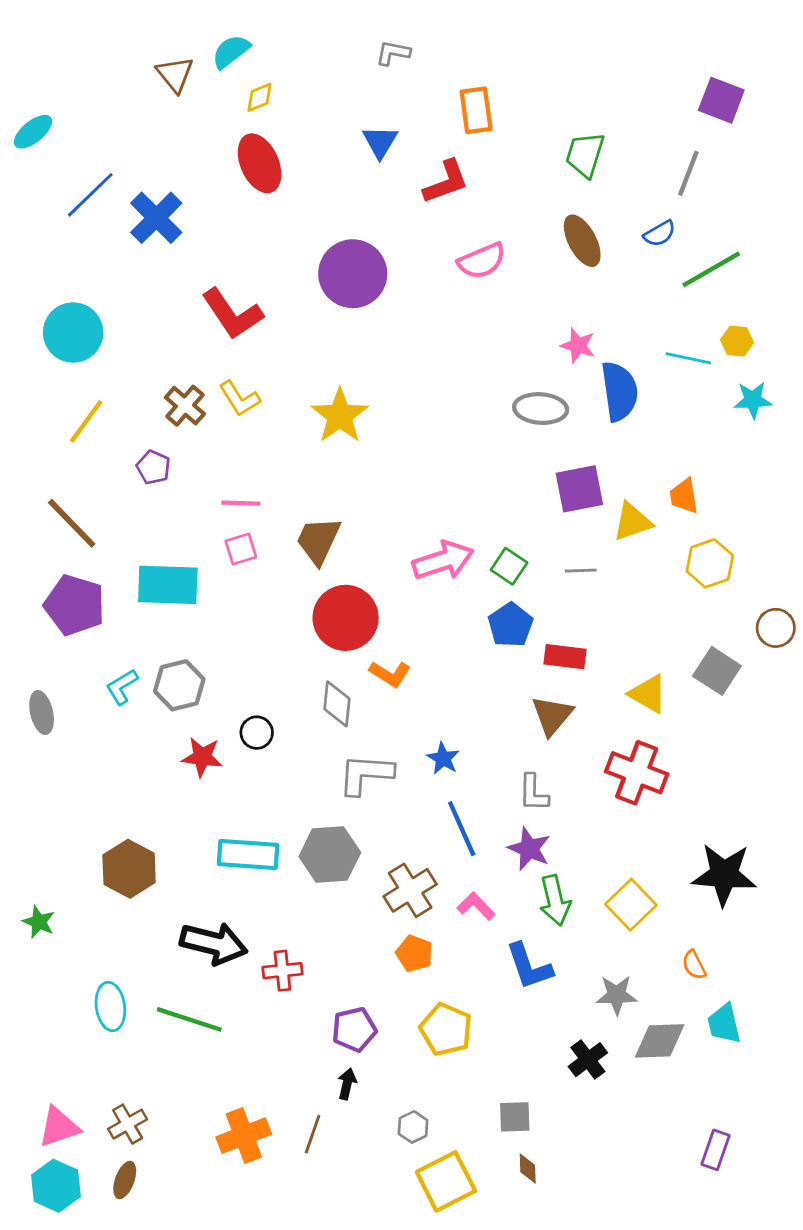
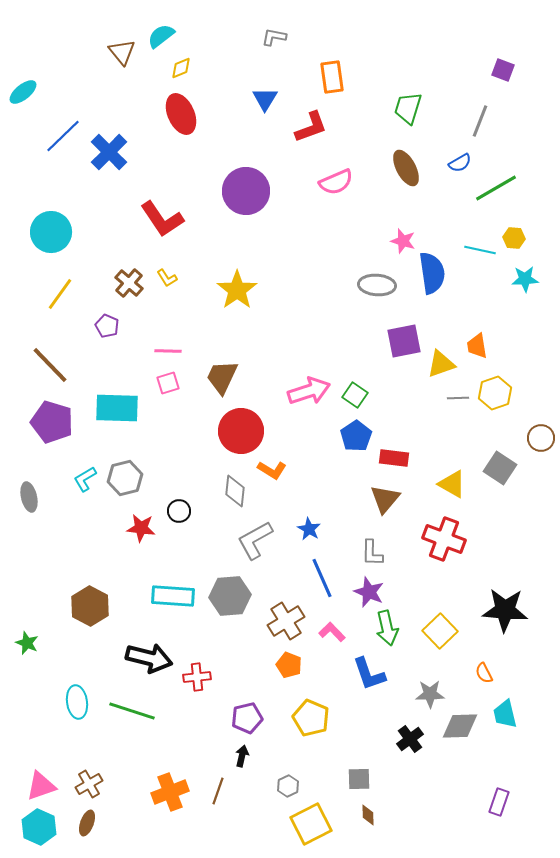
purple square: (721, 100) -> (503, 70), size x0.7
yellow L-shape: (239, 398) -> (167, 278), size x0.7
gray line: (581, 571) -> (458, 398), moved
gray L-shape: (366, 774) -> (255, 540), turned -33

